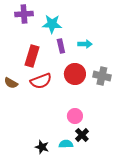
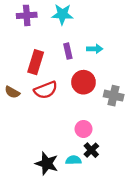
cyan star: (52, 24) -> (62, 14), moved
gray cross: (102, 76) -> (114, 96), moved
black star: (42, 147) -> (47, 163), size x1.5

